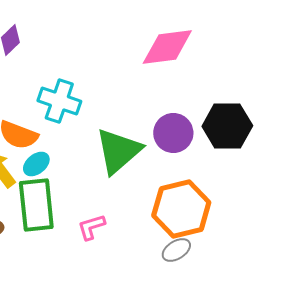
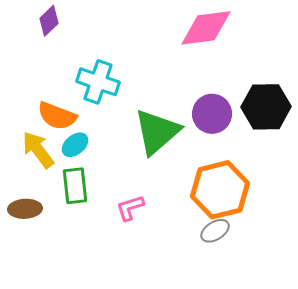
green rectangle: (36, 205) -> (75, 186), size x0.7

